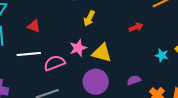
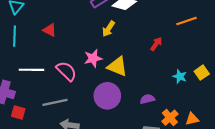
red arrow: (136, 27) -> (156, 44), turned -40
white line: (29, 54) -> (31, 70), moved
pink semicircle: (54, 63) -> (66, 71), turned 60

